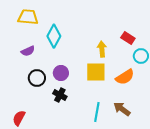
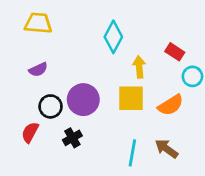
cyan diamond: (54, 36) -> (113, 37), moved
purple circle: (61, 73) -> (83, 100), size x1.5
black cross: (60, 95) -> (72, 138), moved, turned 32
red semicircle: (19, 118) -> (30, 132), moved

